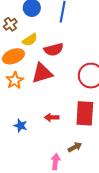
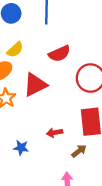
red semicircle: (54, 49) -> (59, 54), moved
brown arrow: (75, 147) -> (79, 151), moved

